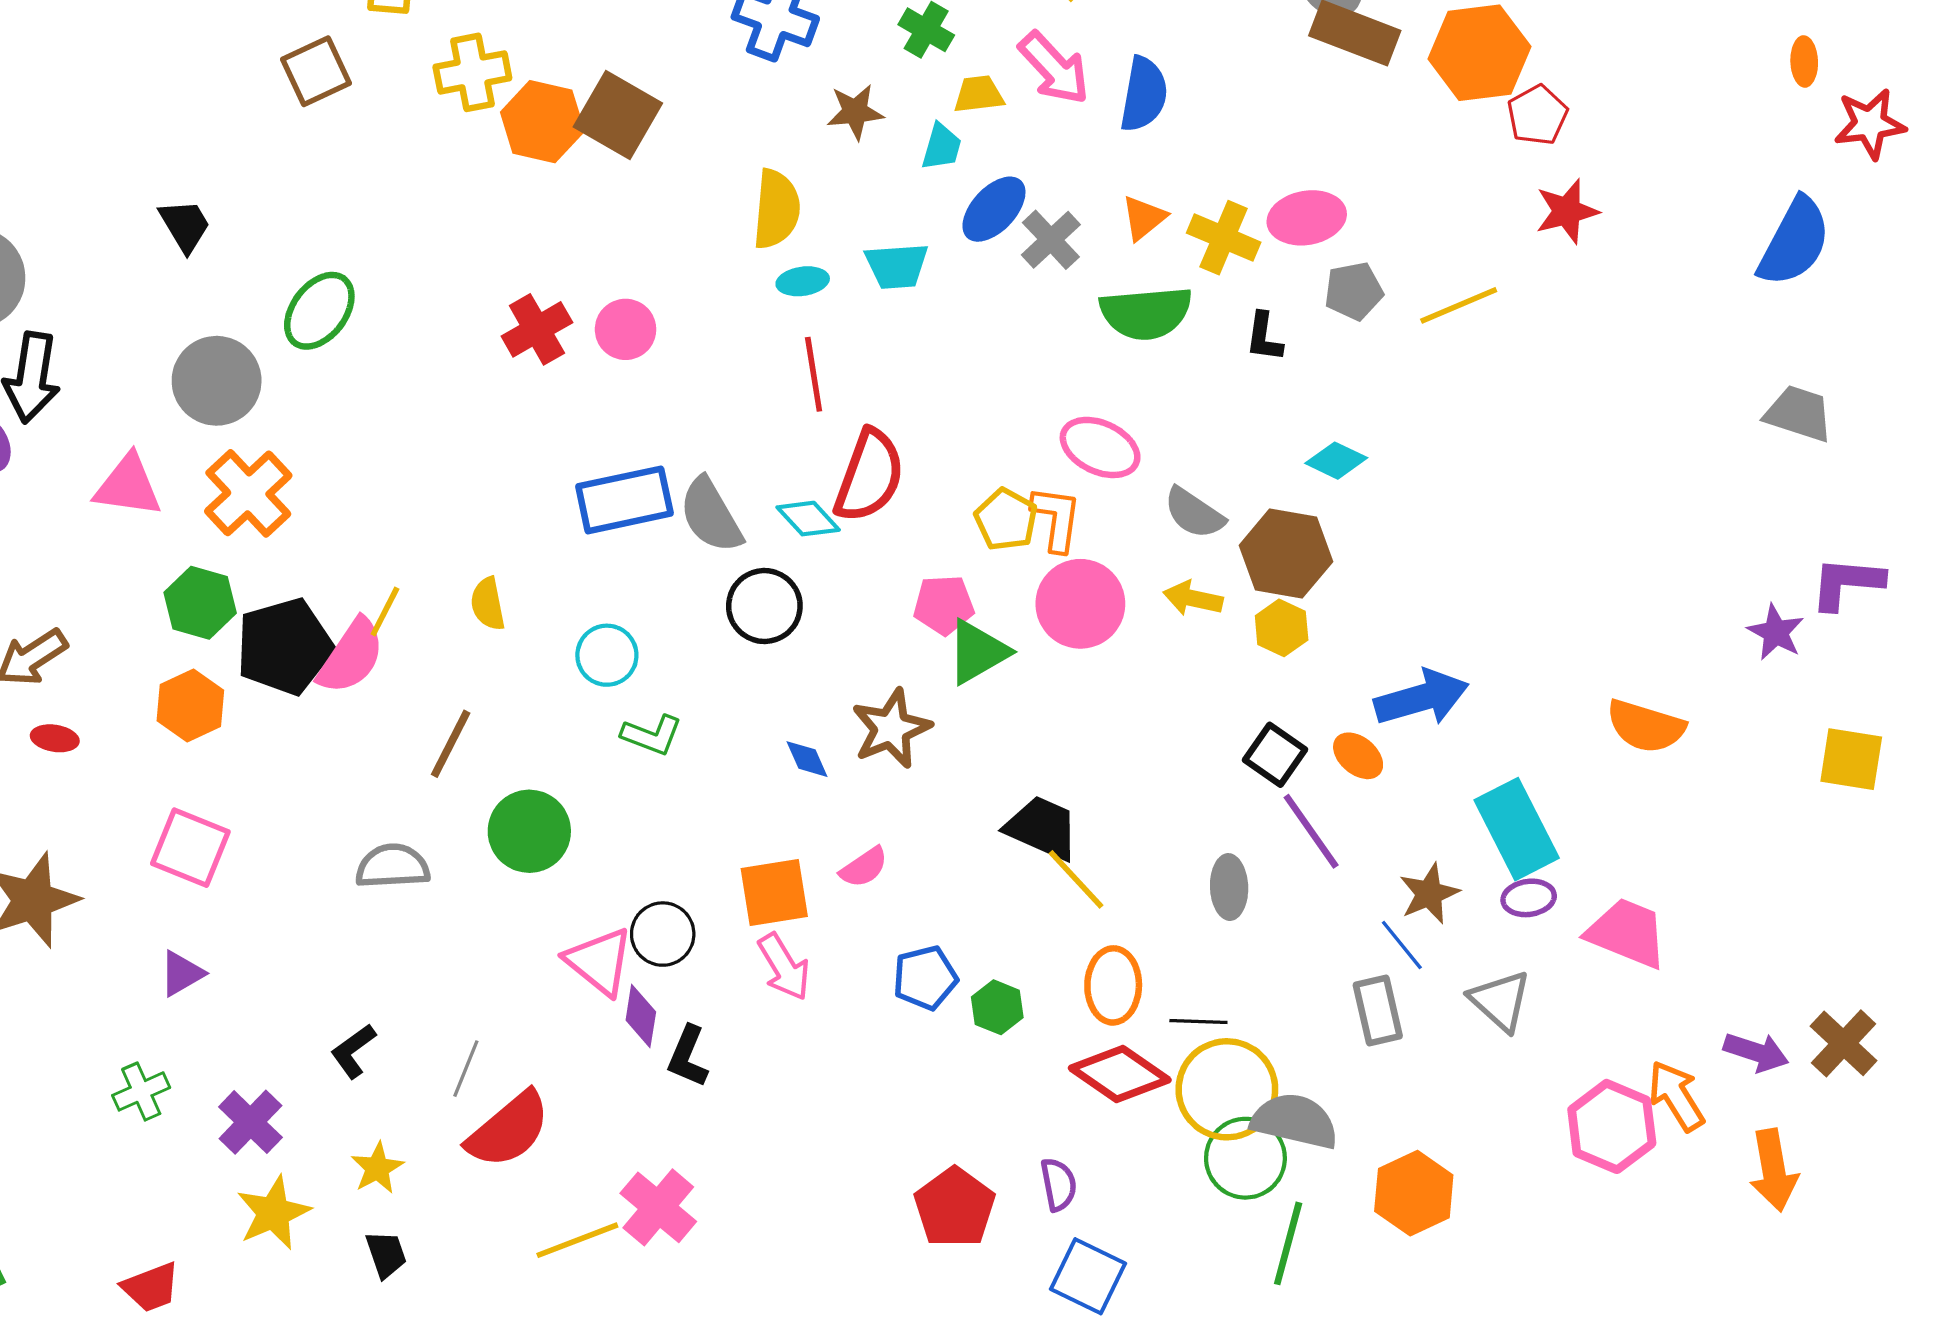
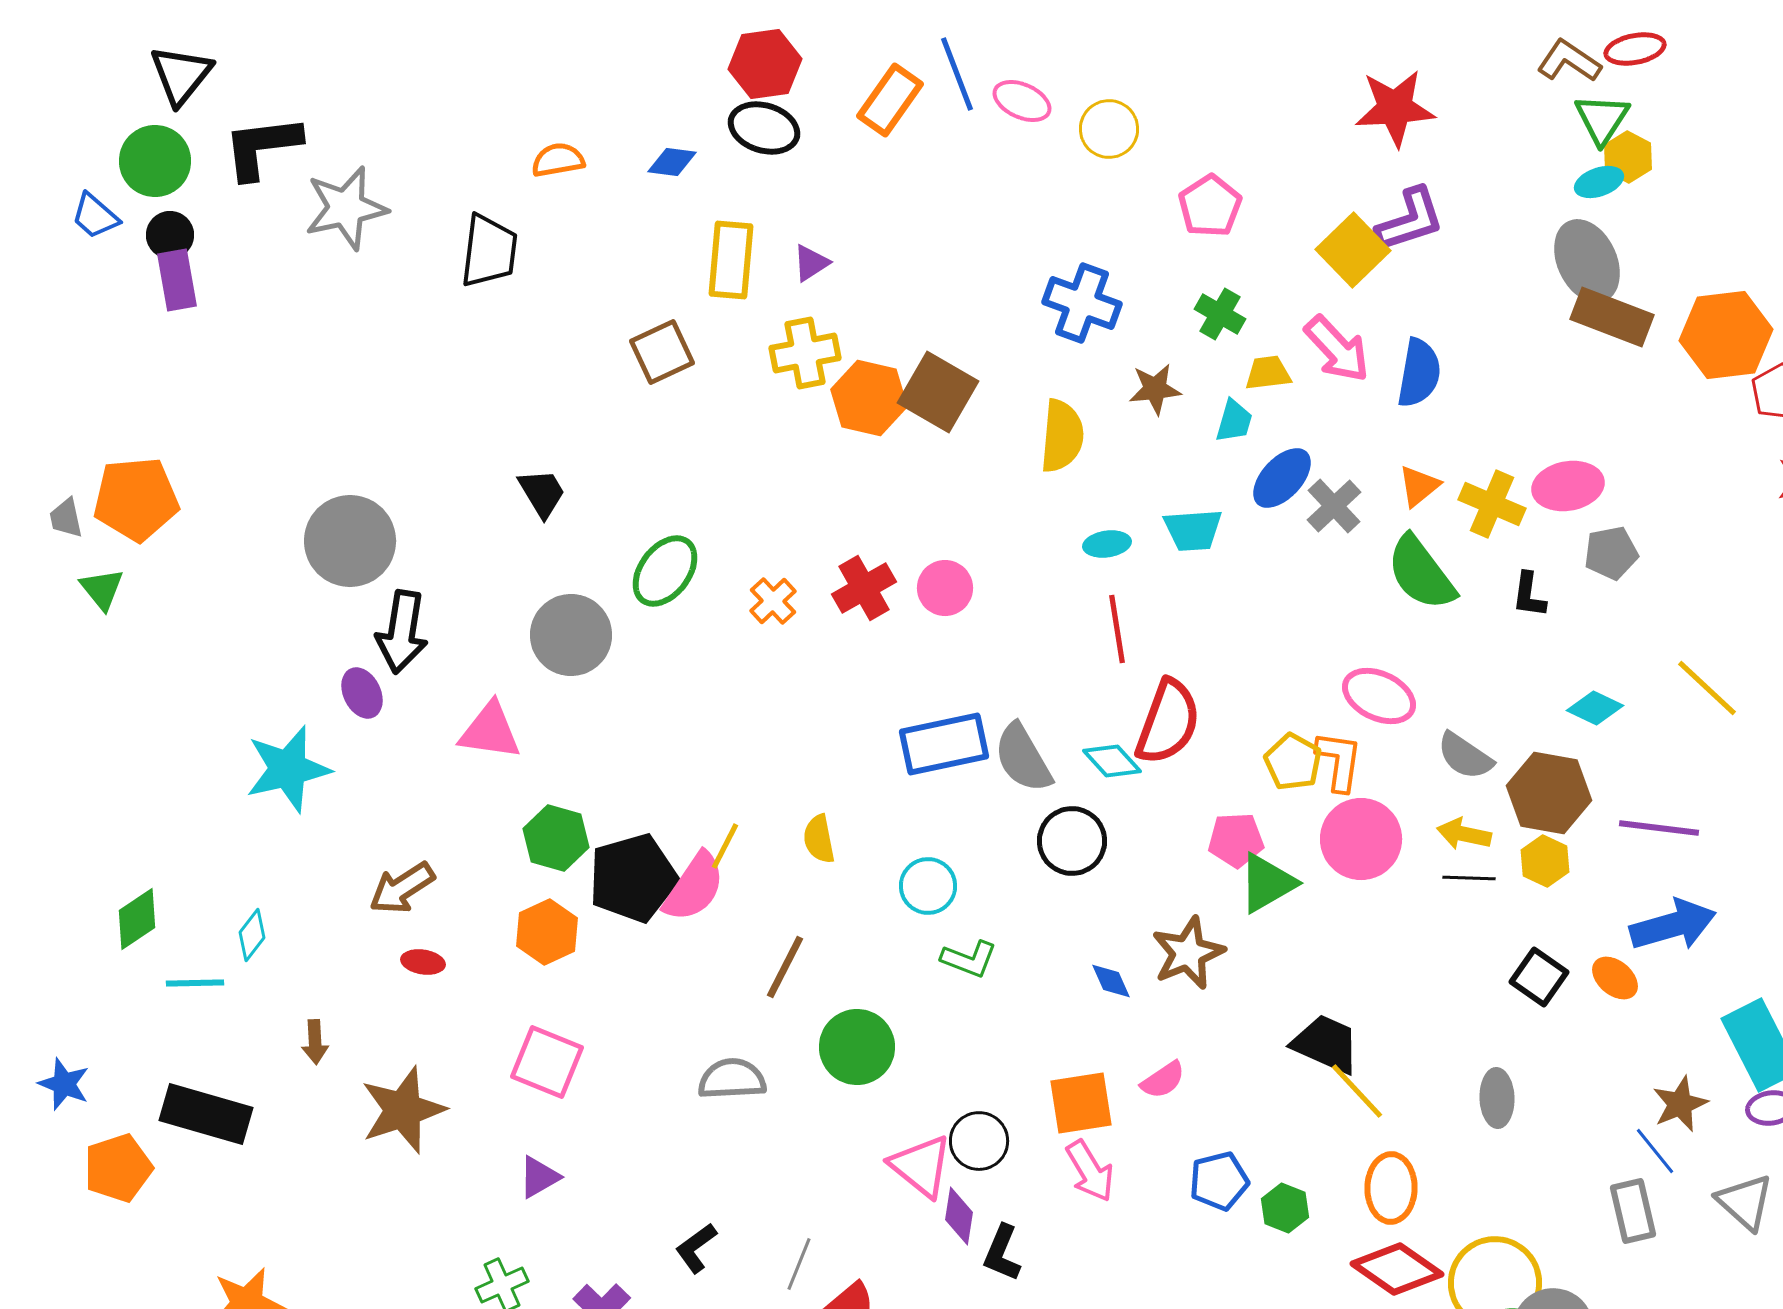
yellow semicircle: (776, 209) -> (1062, 436), moved
yellow line: (1459, 305) -> (1707, 688), moved, turned 66
green semicircle: (1146, 313) -> (1421, 573), turned 58
orange cross: (248, 493) -> (773, 601), moved, size x0.6
purple line: (1311, 831) -> (1659, 828), moved, turned -48
black line: (1198, 1021) -> (1469, 878), moved

